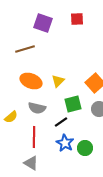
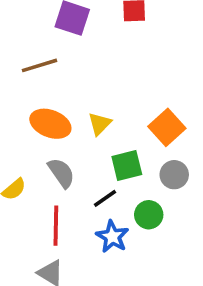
gray semicircle: (37, 108) -> (61, 173), turned -138
green circle: (85, 148) -> (149, 215), moved

